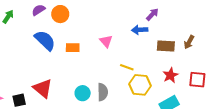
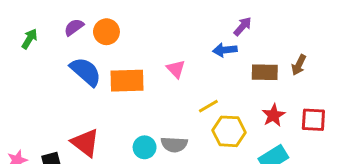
orange rectangle: (73, 48) -> (127, 81), size x1.6
yellow line: (127, 67) -> (208, 106), turned -48
gray semicircle: (103, 92) -> (174, 144), turned 96

